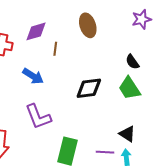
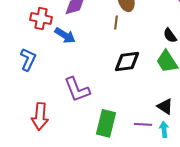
brown line: (55, 49) -> (116, 22), moved
blue arrow: (33, 76) -> (65, 35), moved

